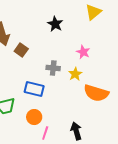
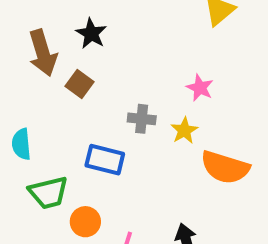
black star: (55, 24) -> (91, 33), moved
orange circle: (34, 117) -> (85, 222), moved

